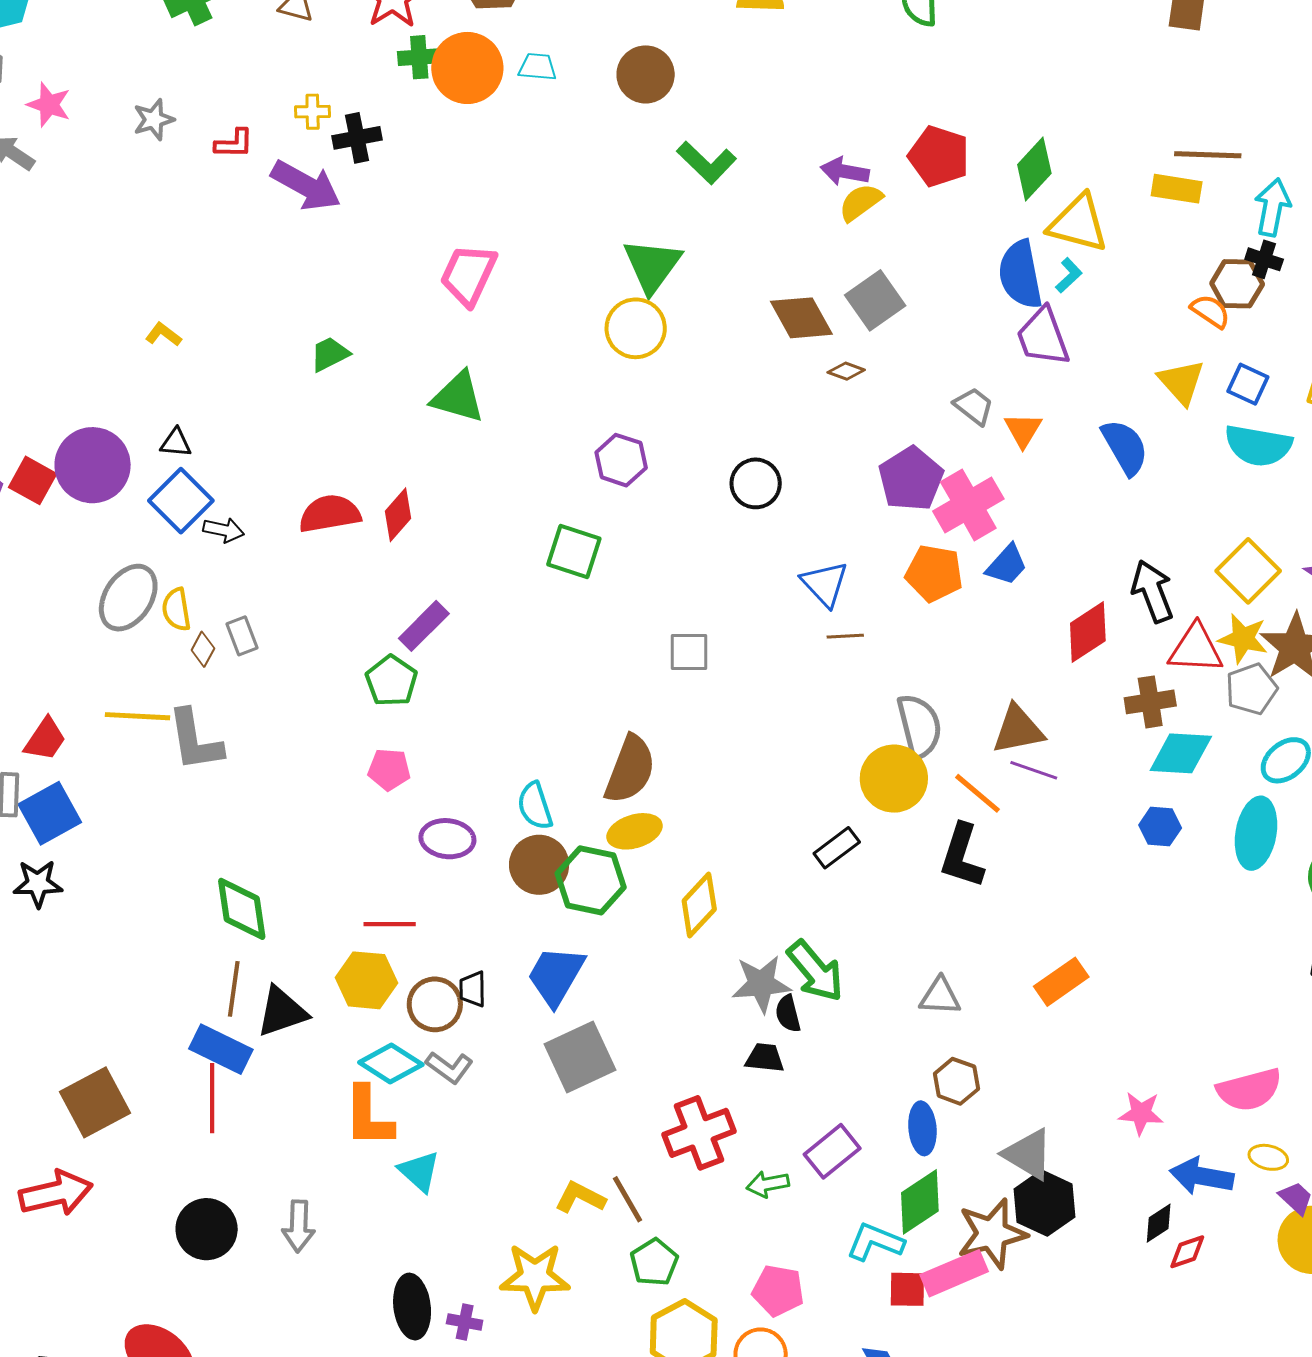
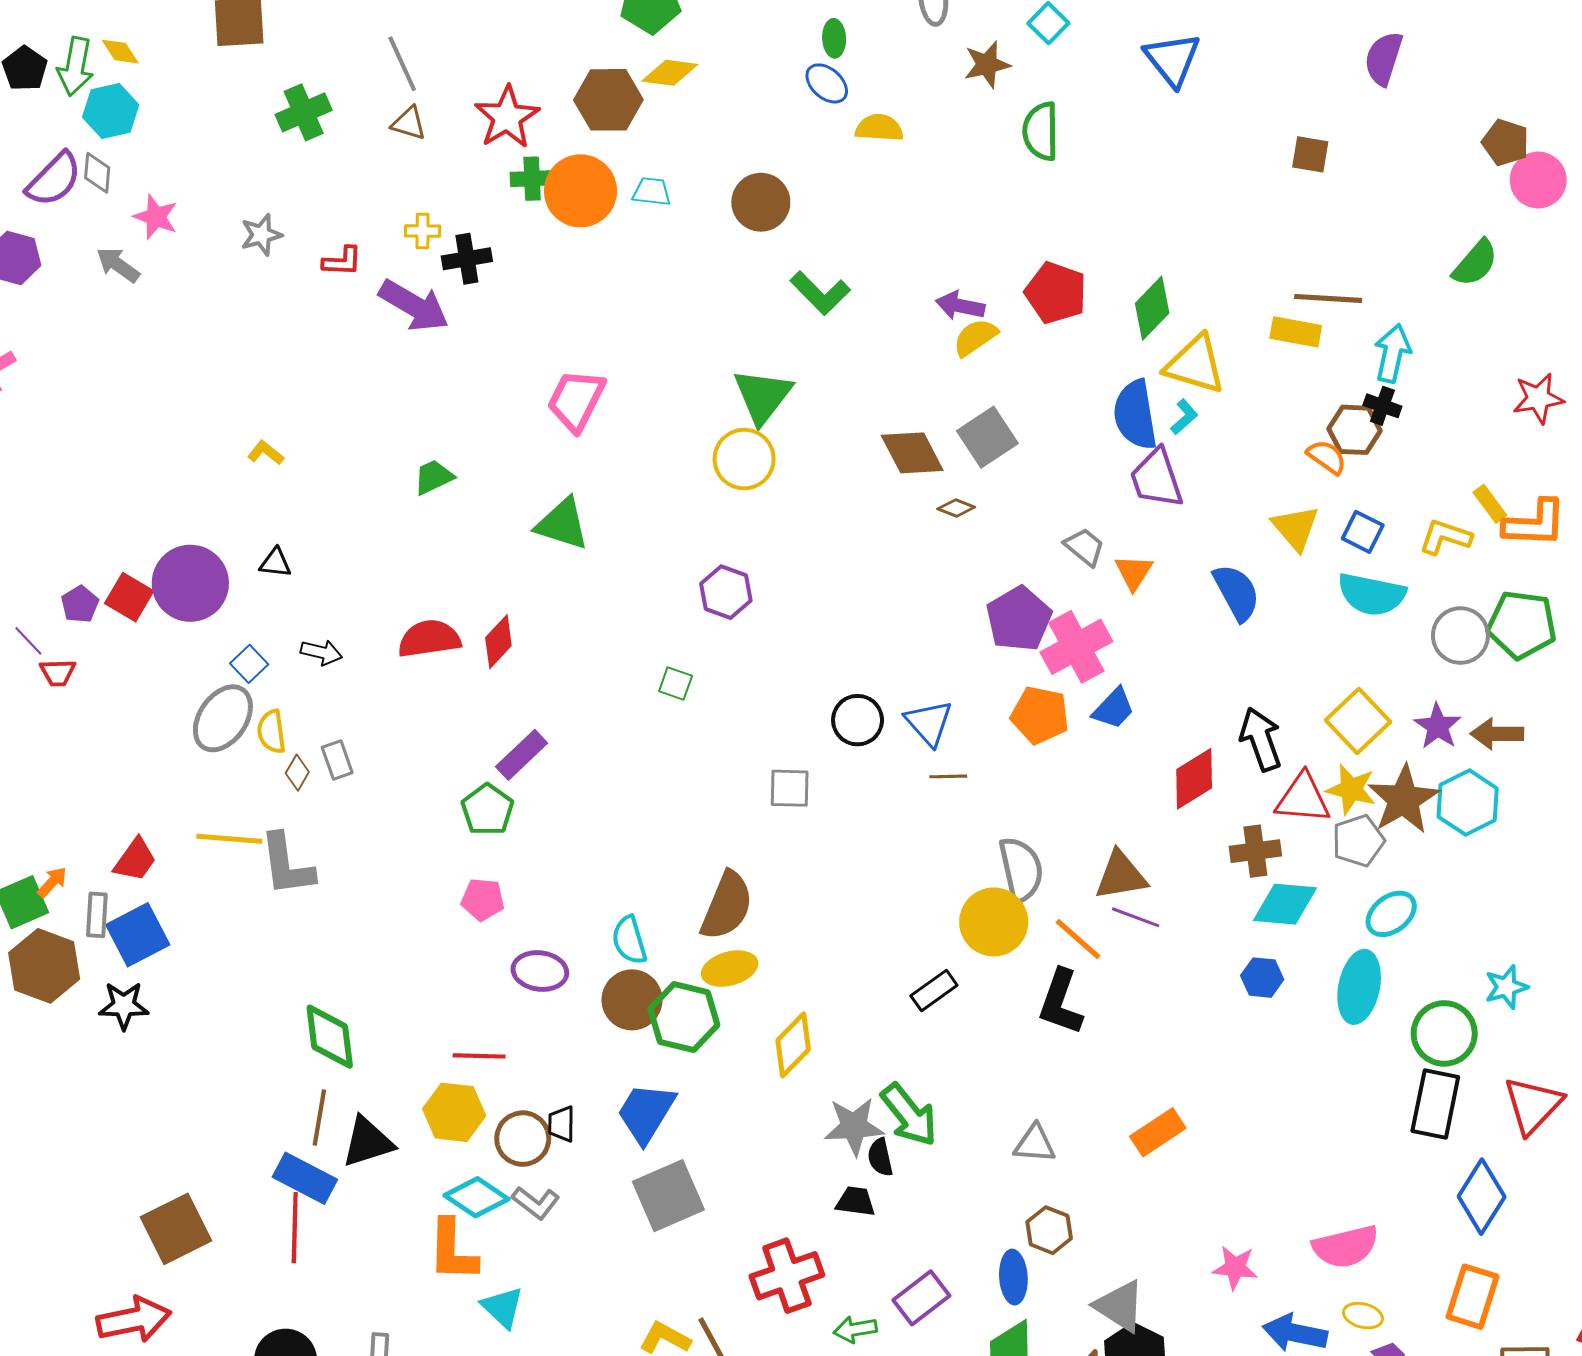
black circle: (756, 483) -> (858, 720), moved
blue square: (181, 501) -> (249, 664), moved, size x0.6
green square: (574, 552) -> (676, 684), size x0.6

